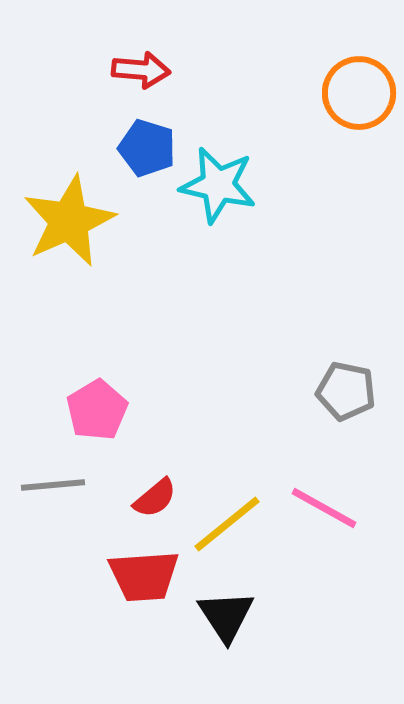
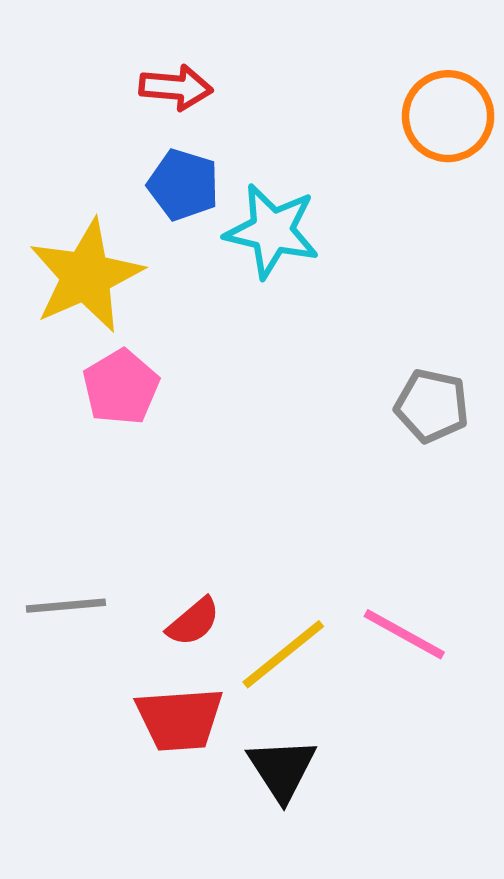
gray pentagon: (346, 391) -> (432, 406), moved
pink pentagon: (97, 410) -> (121, 387), moved

